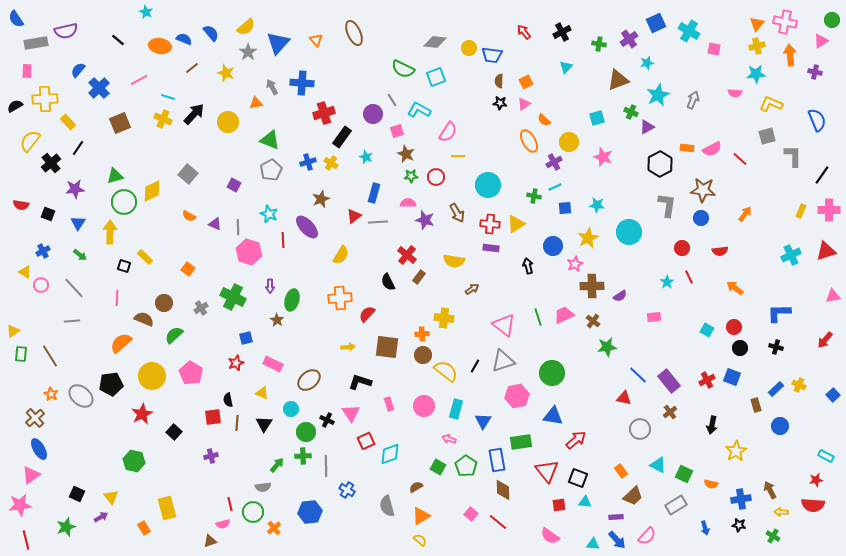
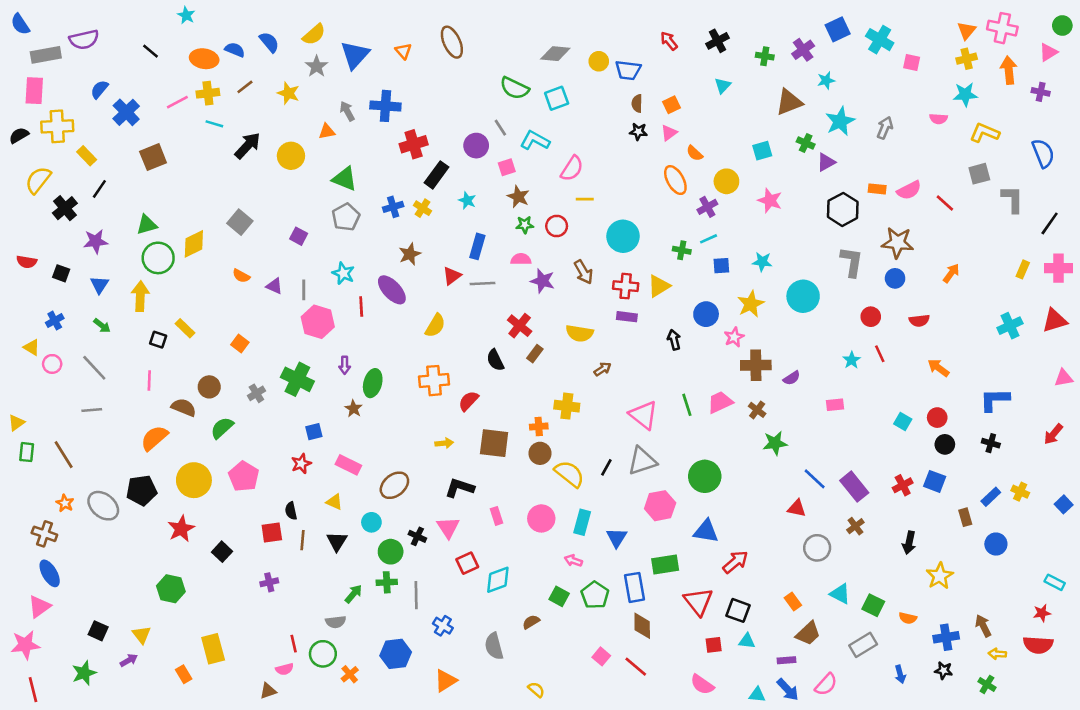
pink rectangle: (27, 71) -> (34, 91), size x1.5
yellow cross: (163, 119) -> (208, 93), moved, turned -30
brown cross: (35, 418) -> (44, 534), turned -30
orange triangle: (421, 516) -> (445, 681), moved

